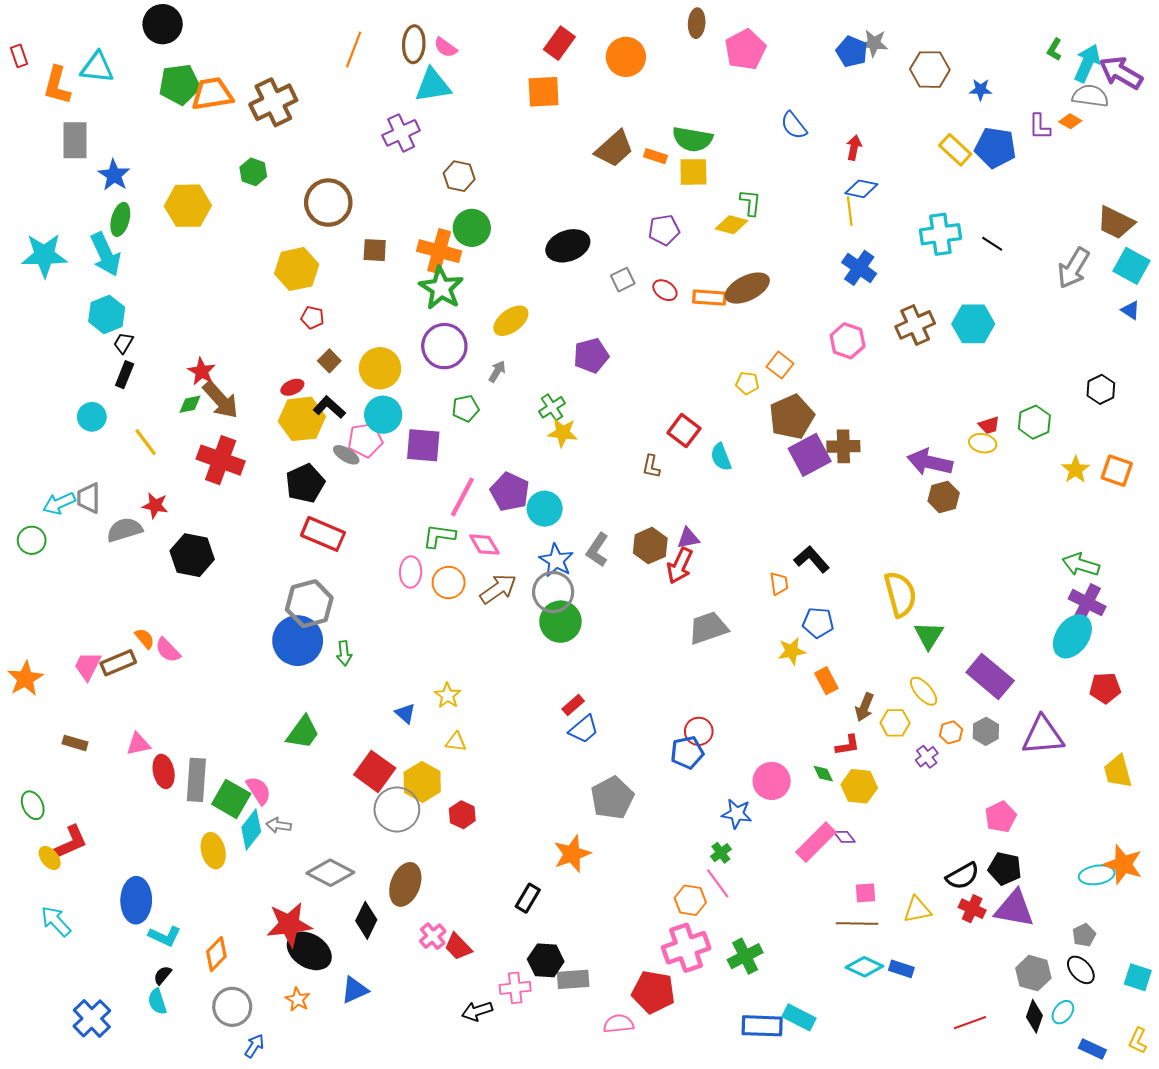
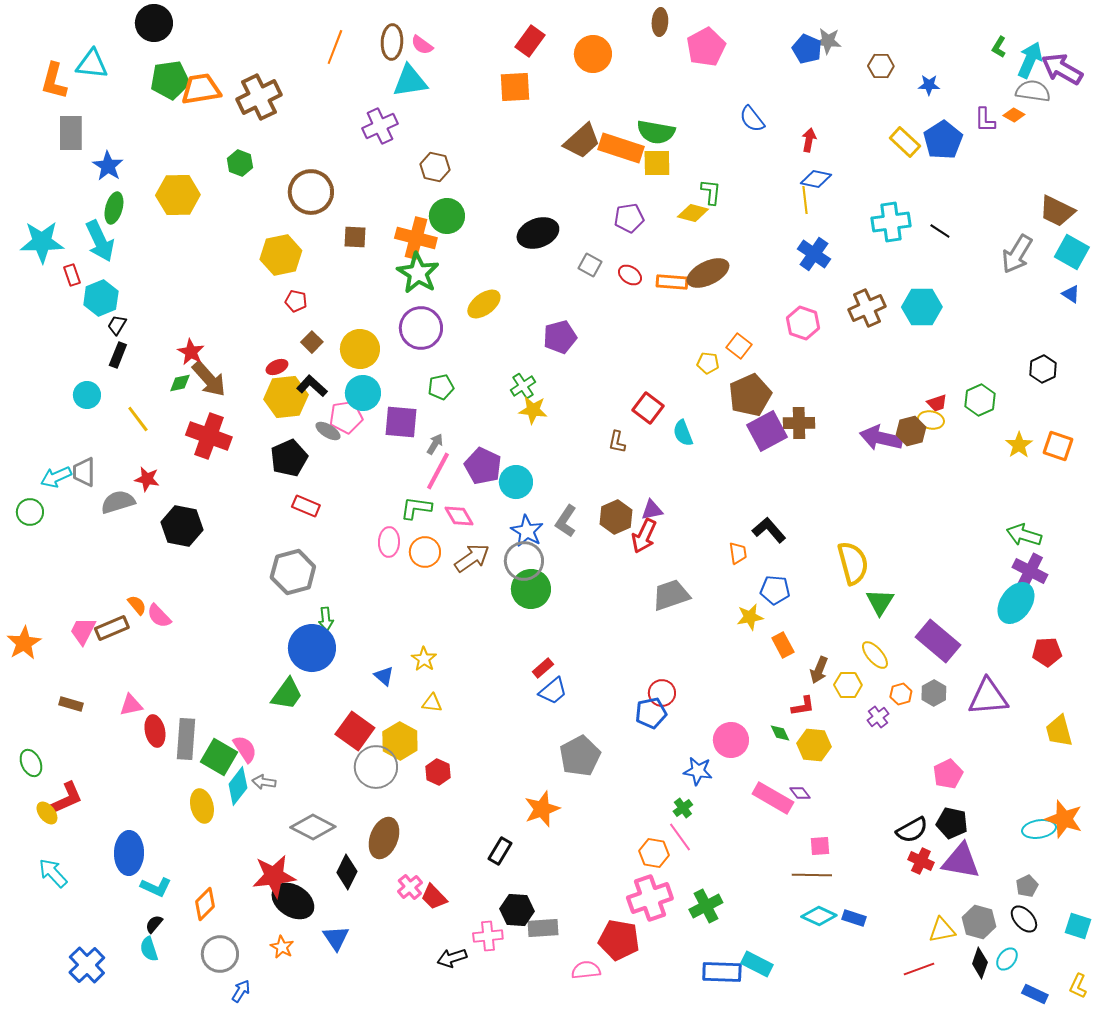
red rectangle: (19, 56) -> (72, 275), moved
brown hexagon: (930, 70) -> (881, 66), size x0.7
blue pentagon: (995, 148) -> (943, 140), turned 30
orange rectangle: (655, 156) -> (621, 148), size x2.0
gray square: (623, 280) -> (590, 265), turned -35
gray arrow: (497, 371) -> (435, 444), moved
brown hexagon: (944, 497) -> (911, 431), moved
red rectangle: (323, 534) -> (306, 506), size x0.7
blue circle: (298, 641) -> (312, 648), moved
pink rectangle: (816, 842) -> (773, 798), turned 75
yellow triangle: (917, 910) -> (942, 930), moved
blue triangle: (355, 990) -> (336, 938), turned -40

